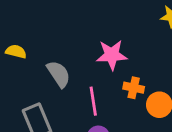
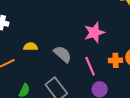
orange cross: (134, 88) -> (116, 60), moved

